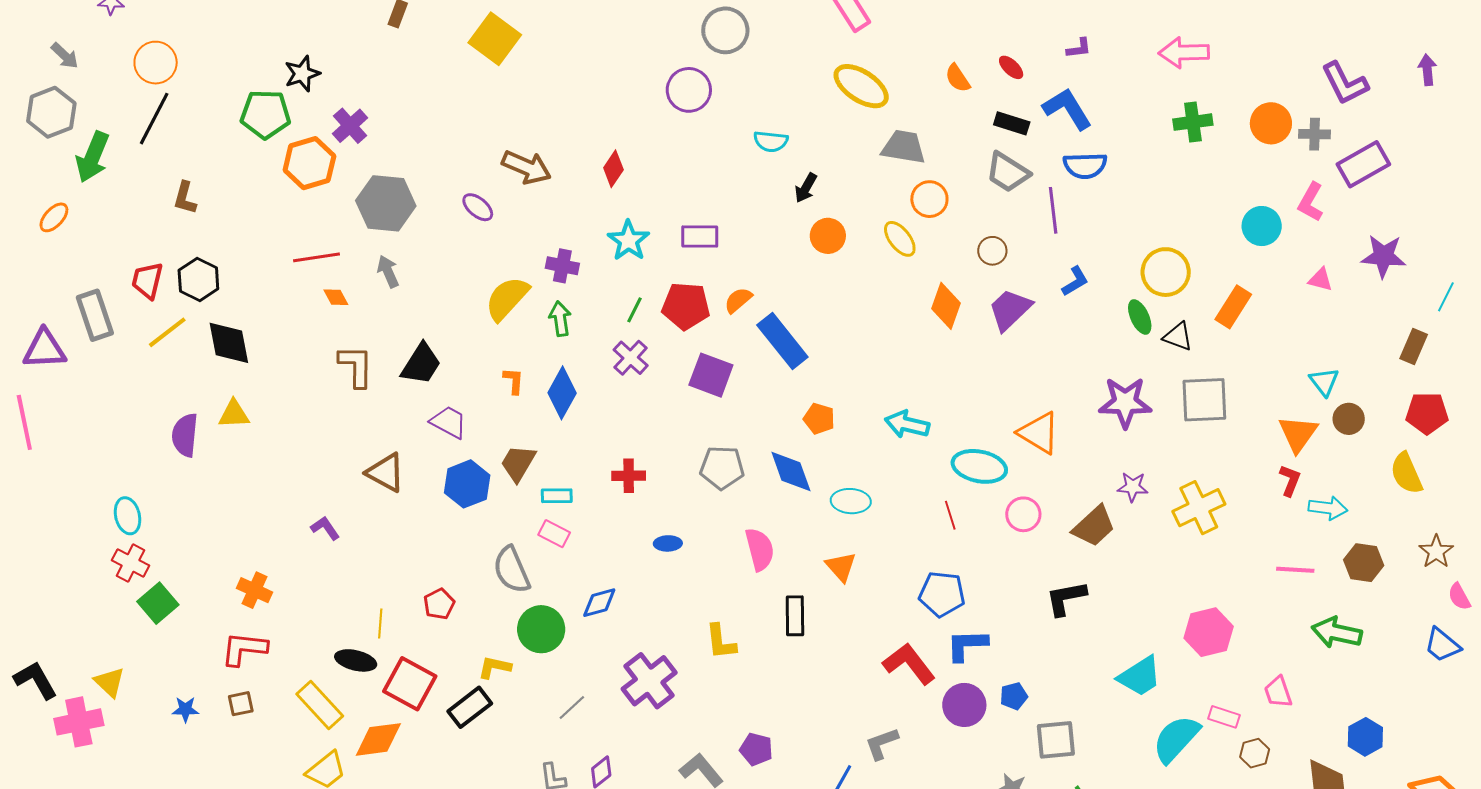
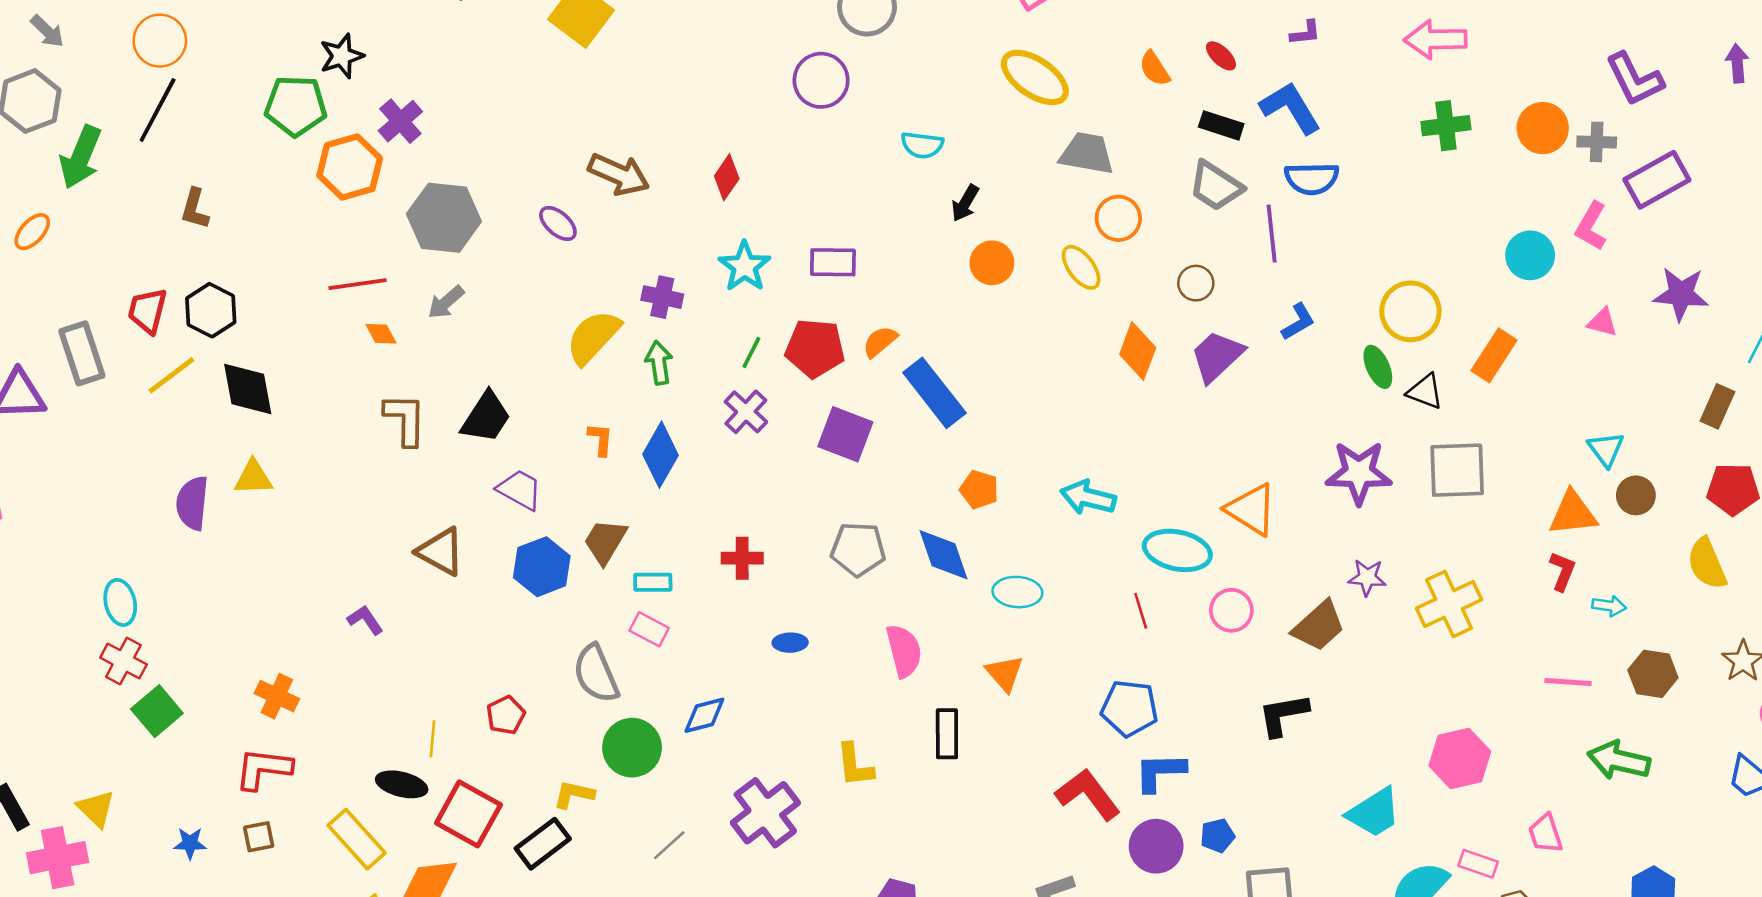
gray arrow: (388, 271) -> (446, 302), turned -108
orange triangle: (1298, 434) -> (1573, 513), turned 48
cyan arrow: (1328, 508) -> (1609, 606), size x0.7

